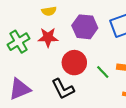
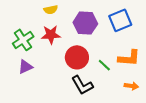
purple triangle: (20, 89) -> (25, 67), moved, size x0.7
black L-shape: (63, 89) -> (82, 85), moved

